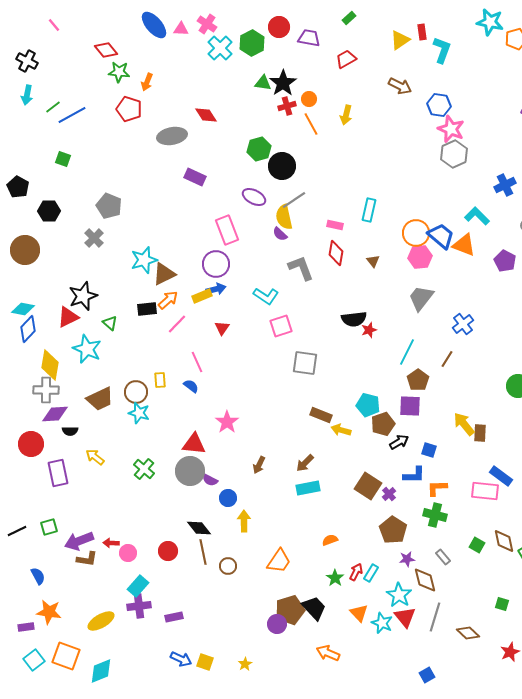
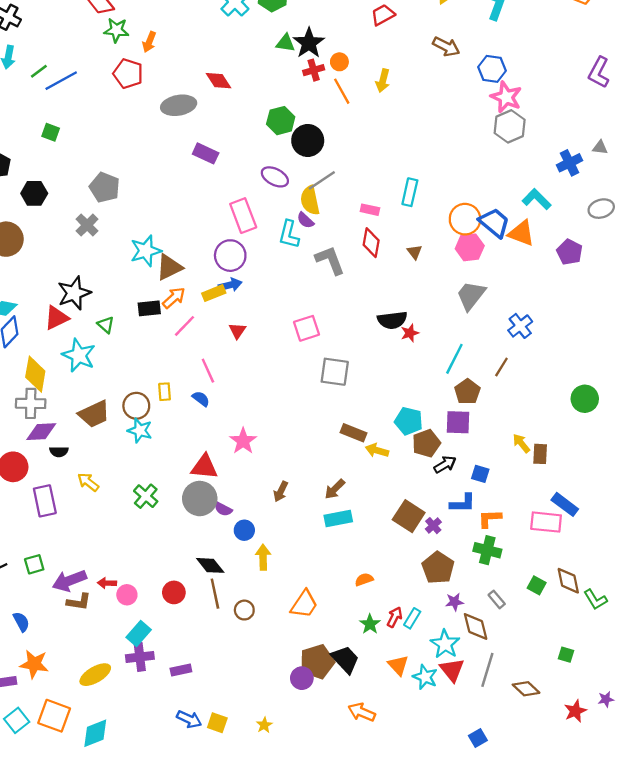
cyan L-shape: (266, 296) -> (289, 234), moved, turned 70
yellow arrow: (464, 424) -> (521, 443), size x0.7

